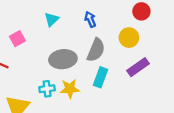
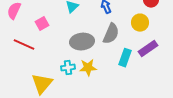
cyan rectangle: (100, 77) -> (125, 58), moved

